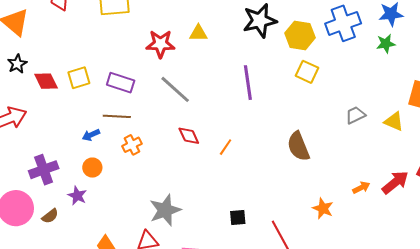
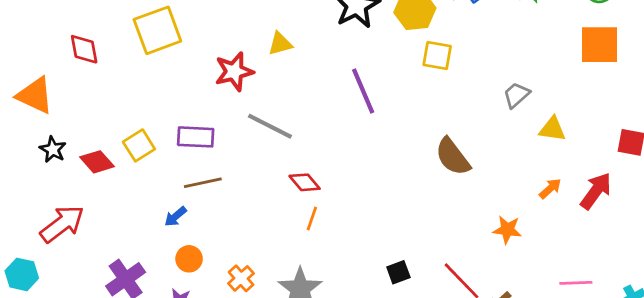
yellow triangle: (394, 122) -> (552, 129), moved
orange cross: (132, 145) -> (241, 278), moved
orange line: (226, 147) -> (312, 219), moved
red arrow: (395, 182) -> (596, 191), moved

